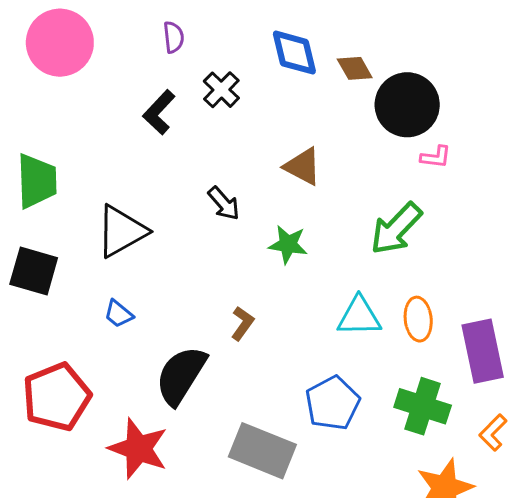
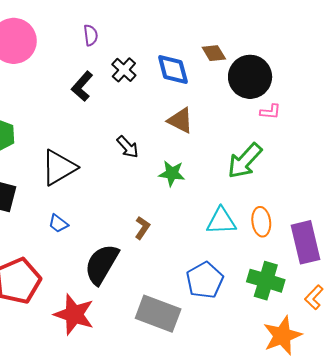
blue diamond: (294, 53) -> (173, 69), moved

